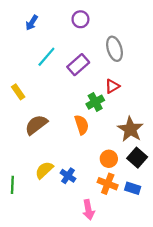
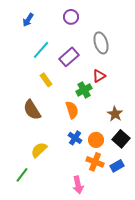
yellow rectangle: (18, 92) -> (46, 80), moved
brown semicircle: (36, 125) -> (32, 110), turned -85
brown star: (130, 129) -> (115, 114), size x0.7
blue cross: (68, 176) -> (75, 138), moved
green line: (12, 185) -> (22, 175), moved, turned 35
blue rectangle: (133, 188) -> (117, 166), turned -48

